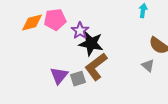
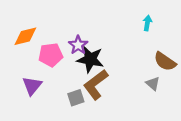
pink pentagon: (55, 20) -> (51, 55), moved
purple triangle: (59, 76) -> (32, 86), moved

